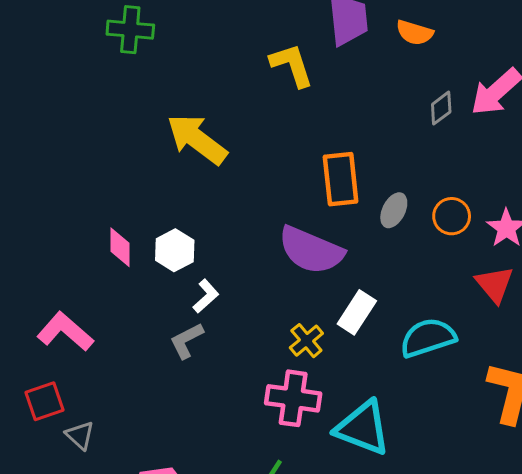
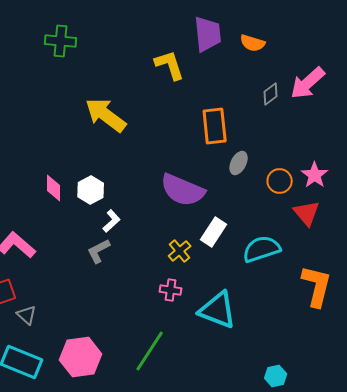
orange rectangle: (341, 179) -> (215, 126), moved
orange circle: (452, 216) -> (280, 181), moved
pink cross: (293, 398) -> (171, 290), size x0.6

